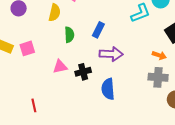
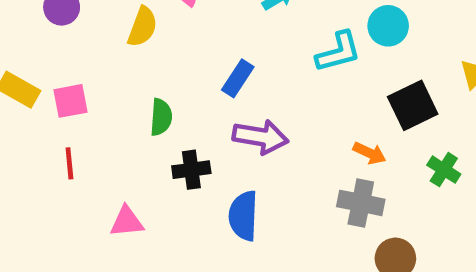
green semicircle: (69, 35) -> (161, 117), moved
pink triangle: (60, 67) -> (127, 222), moved
red line: (34, 105) -> (69, 163), moved

